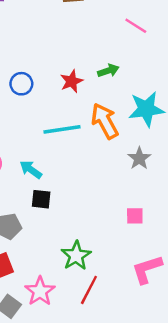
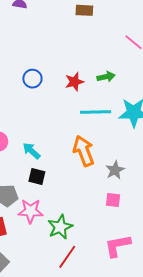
orange arrow: (105, 121) -> (84, 151), moved
cyan line: (62, 129) -> (96, 112), moved
gray star: (139, 158) -> (115, 170), moved
pink star: (40, 291) -> (31, 211), moved, turned 30

